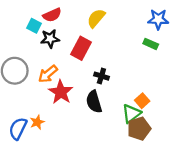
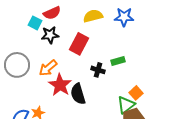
yellow semicircle: (96, 18) -> (93, 16), turned 36
blue star: (158, 19) -> (124, 17), moved
green rectangle: (151, 44) -> (118, 61), moved, turned -40
black semicircle: (94, 102) -> (78, 94), moved

